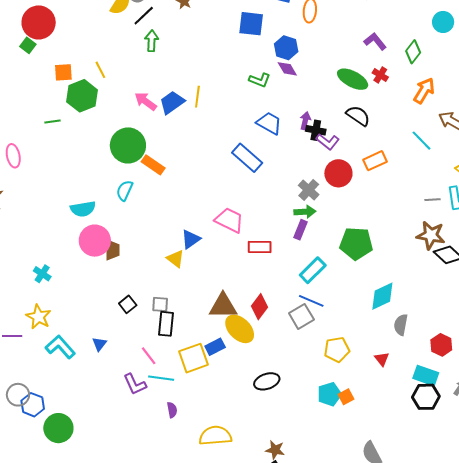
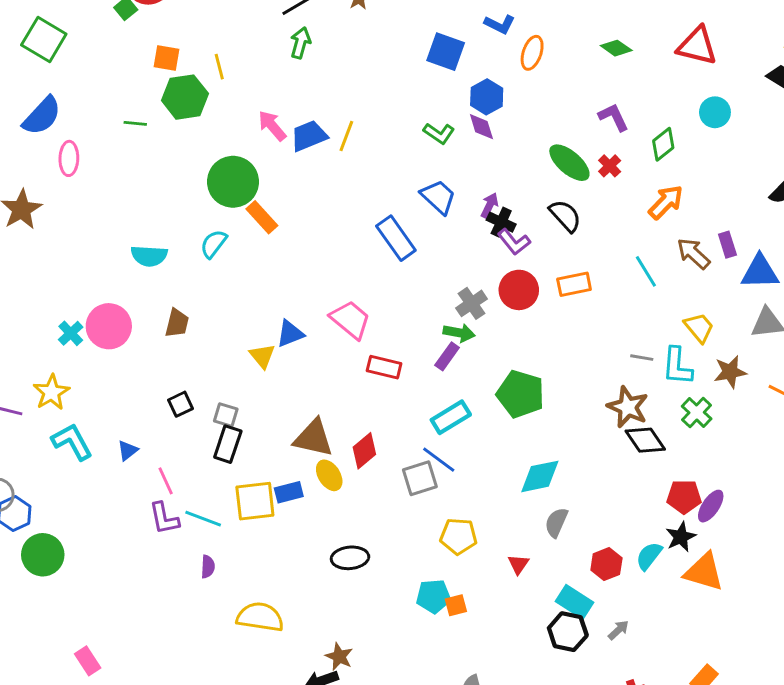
pink circle: (95, 241) -> (109, 326), moved
yellow ellipse: (240, 329) -> (329, 475), size x0.7
pink line: (149, 356) -> (166, 481), moved

